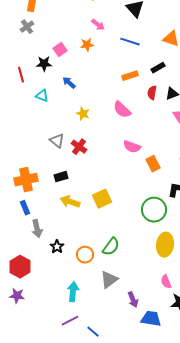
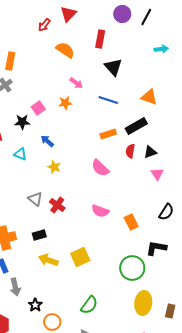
black rectangle: (158, 68) -> (136, 126), size x1.5
yellow star: (83, 114) -> (54, 167), moved
pink semicircle: (132, 147) -> (100, 211), moved
orange circle: (85, 255) -> (52, 322), moved

